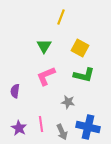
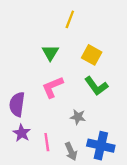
green L-shape: (84, 75) -> (96, 86), turned 40
purple semicircle: (15, 91) -> (17, 104), size x1.5
purple star: (19, 128) -> (22, 133), moved

